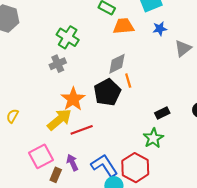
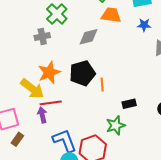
gray diamond: (117, 64) -> (88, 37), moved
orange line: (128, 81) -> (102, 85), moved
yellow arrow: (59, 120) -> (32, 89), turned 65
purple arrow: (72, 163) -> (42, 115), moved

